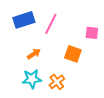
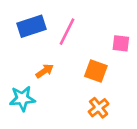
cyan star: (32, 79) -> (22, 99), moved
orange cross: (57, 82) -> (99, 108), moved

